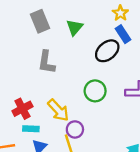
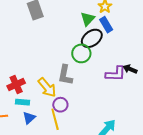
green triangle: (75, 27) -> (88, 19), moved
gray L-shape: (46, 62) -> (65, 75), moved
green circle: (95, 91) -> (81, 53), moved

